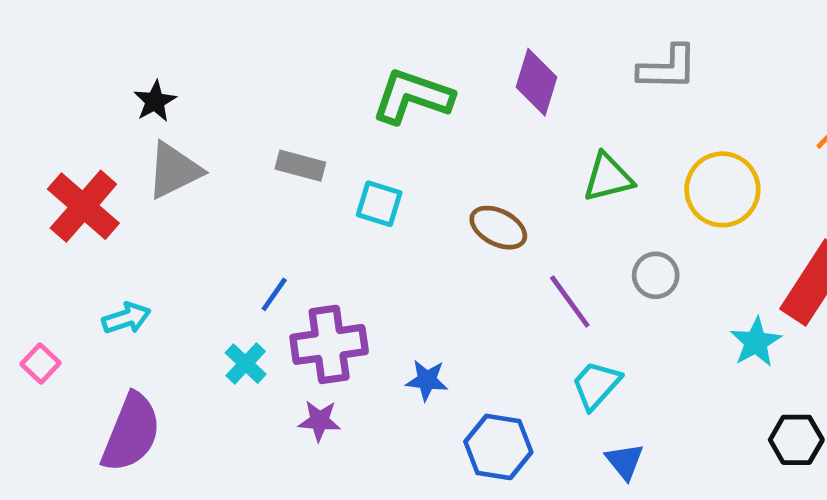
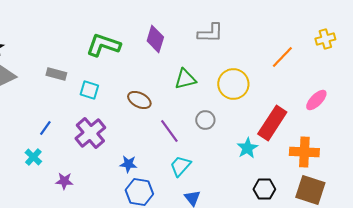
purple cross: (329, 344) -> (90, 133), moved, turned -32
blue star: (427, 380) -> (128, 164), moved

